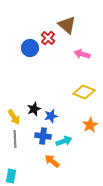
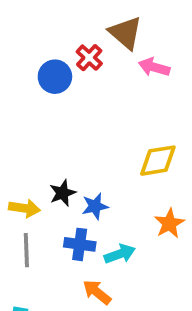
pink arrow: (82, 54) -> (154, 67), moved
yellow diamond: (84, 92) -> (158, 161), turned -30
yellow arrow: (14, 117) -> (24, 208), turned -49

